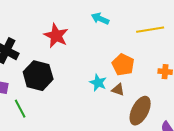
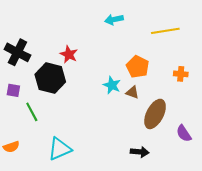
cyan arrow: (100, 19) -> (114, 20), turned -36
red star: (56, 36) -> (69, 54), moved, size x0.7

